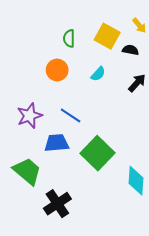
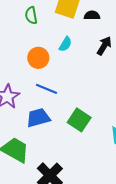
orange circle: (57, 70) -> (38, 58), moved
green square: (98, 153) -> (79, 120), size x0.7

